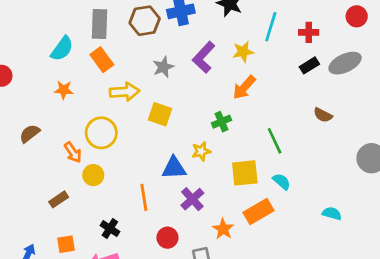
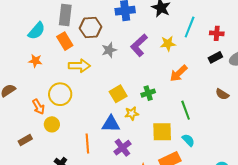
brown hexagon: (145, 21) -> (91, 27), moved
orange arrow: (244, 87) -> (179, 73), moved
yellow square: (160, 114) -> (118, 94), moved, turned 36

